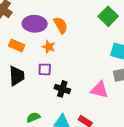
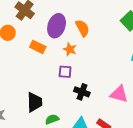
purple ellipse: (35, 24) -> (57, 26), turned -75
black trapezoid: (17, 76) -> (35, 102), moved

